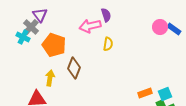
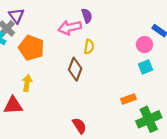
pink circle: (160, 27) -> (144, 45), moved
brown diamond: (74, 68) -> (75, 69), moved
cyan square: (165, 94) -> (146, 67), moved

